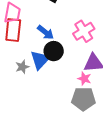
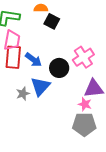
blue arrow: (46, 32) -> (33, 60), moved
black circle: (54, 51) -> (59, 68), moved

